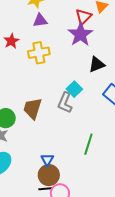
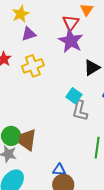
gray L-shape: (65, 103) -> (80, 111), moved
brown trapezoid: (33, 108) -> (27, 140), moved
blue triangle: (47, 160) -> (59, 170), turned -48

